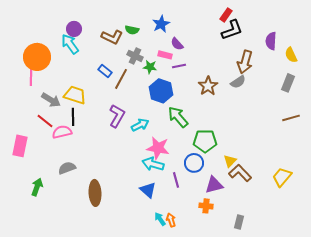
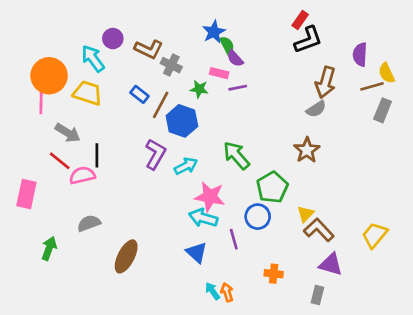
purple circle: (74, 29) -> (113, 39), moved
green semicircle: (132, 30) -> (227, 45), moved, turned -128
gray cross: (135, 56) -> (171, 65), moved
brown star: (208, 86) -> (307, 150), moved
blue hexagon: (161, 91) -> (182, 121), moved
yellow trapezoid: (75, 95) -> (88, 93), moved
brown line: (291, 118) -> (372, 86), moved
green pentagon: (205, 141) -> (272, 187), turned -30
purple triangle: (214, 185) -> (331, 264), moved, turned 30
brown ellipse: (95, 193) -> (126, 256), turned 30

